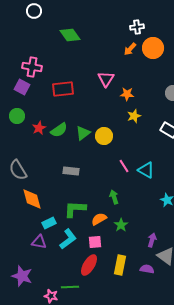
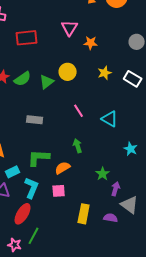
yellow star: (134, 116) -> (105, 73), moved
yellow circle: (104, 136) -> (68, 72), moved
pink line: (124, 166) -> (79, 111), moved
green star: (121, 225) -> (103, 174), moved
cyan L-shape: (68, 239) -> (32, 188), turned -30
red ellipse: (89, 265) -> (23, 214), moved
green line: (70, 287) -> (34, 236), turned -60

